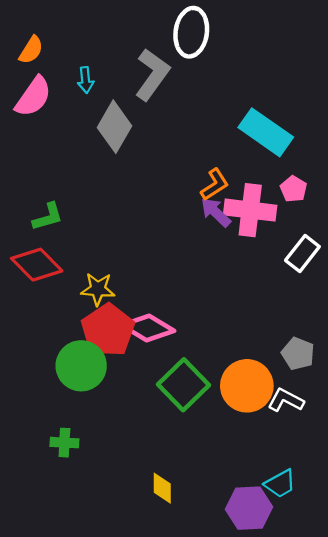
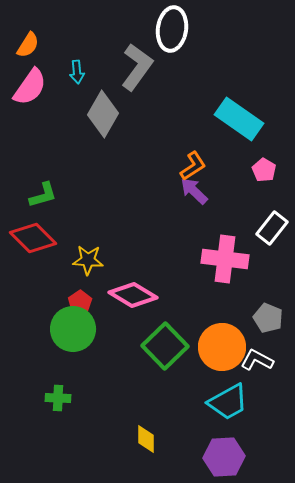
pink cross: (250, 210) -> (225, 259), moved
red pentagon: (108, 330) -> (80, 302), moved, size x0.5
cyan trapezoid: (280, 484) -> (228, 402), moved, size x1.4

